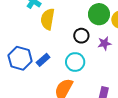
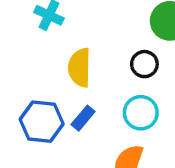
yellow semicircle: (48, 19) -> (80, 68), moved

